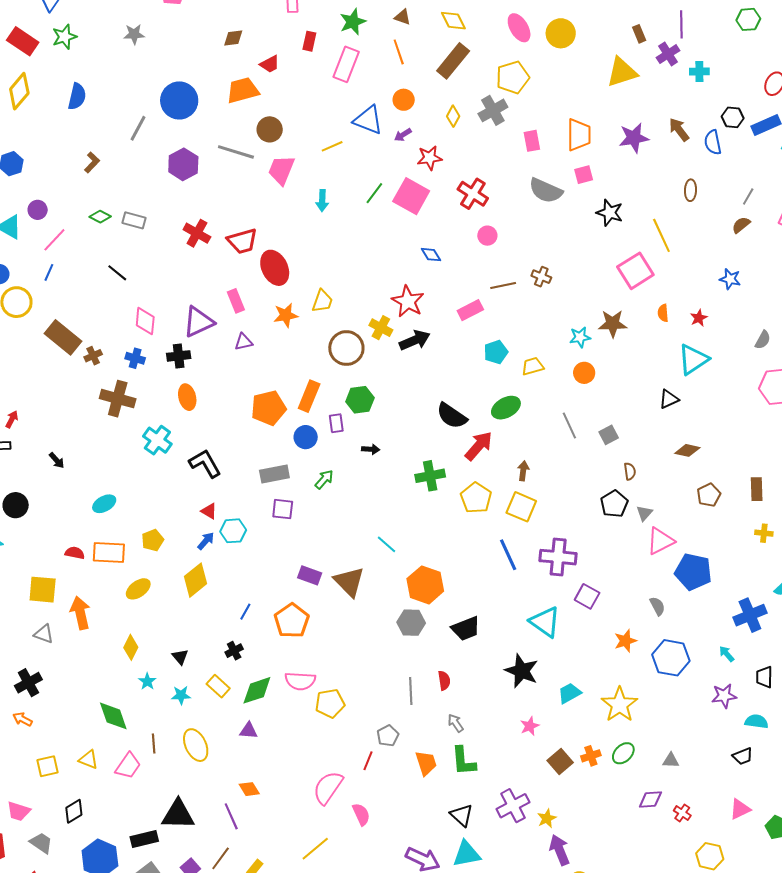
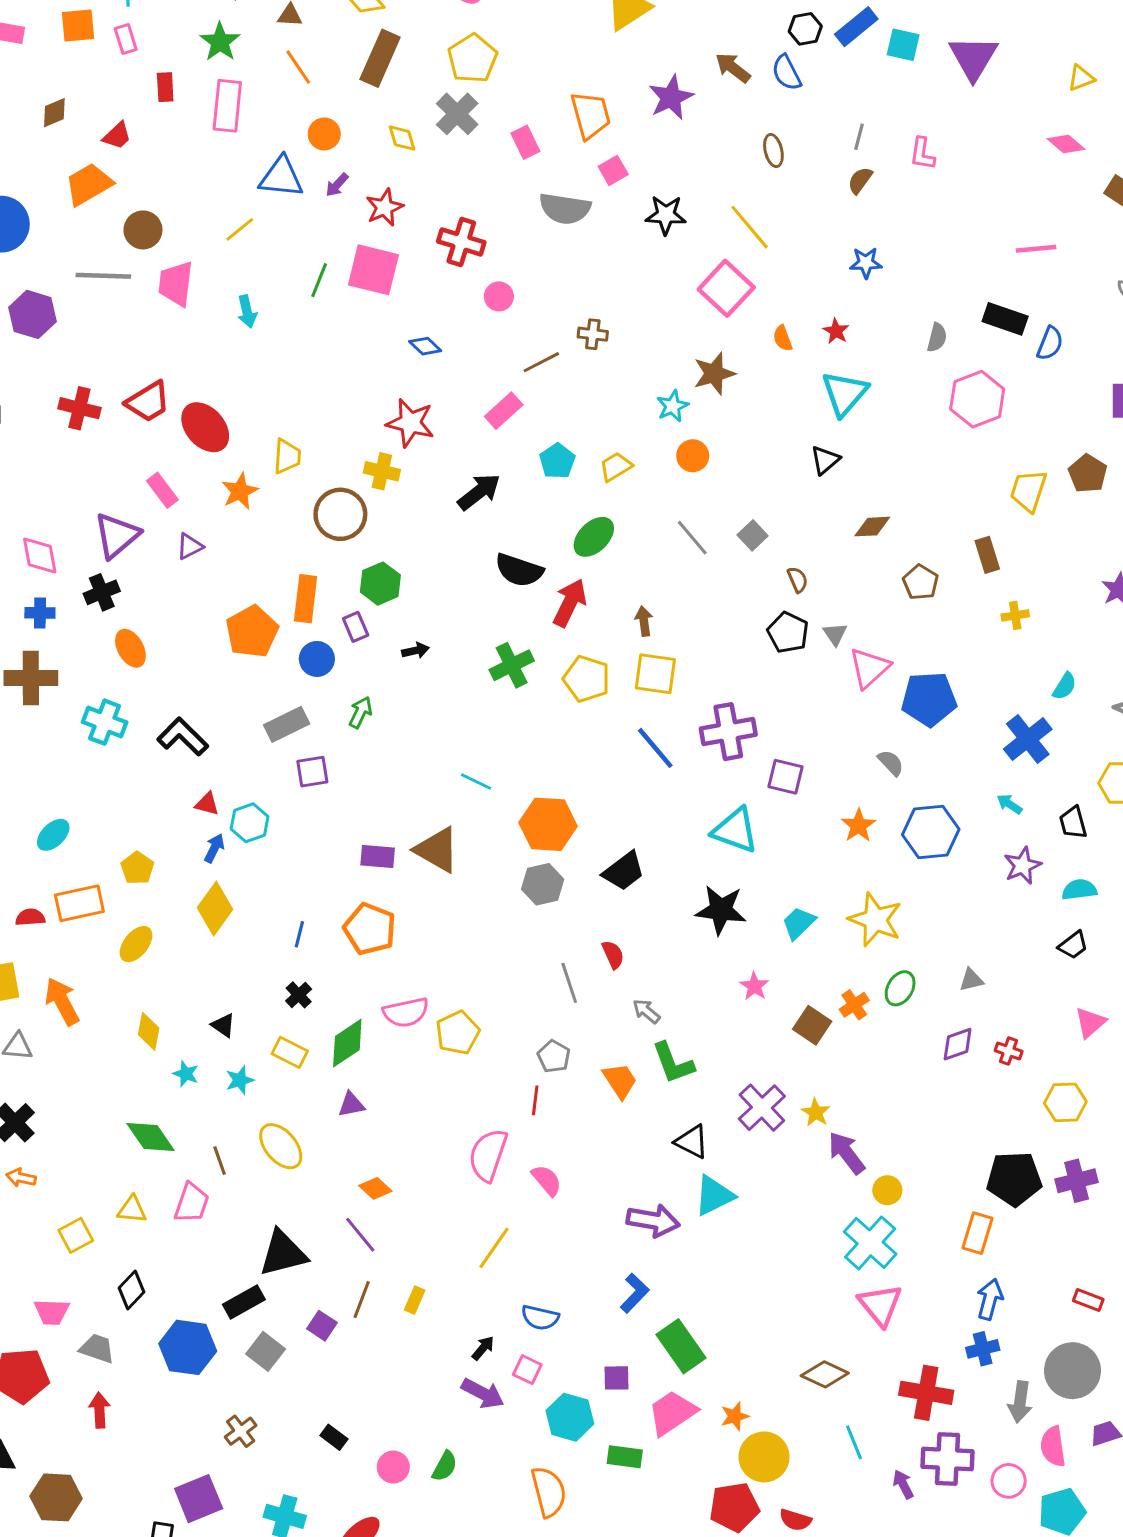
yellow diamond: (453, 116) -> (402, 138), turned -30
black arrow: (415, 340) -> (479, 492), moved

